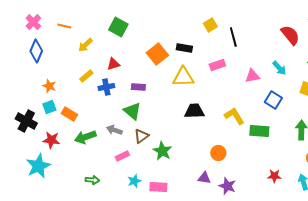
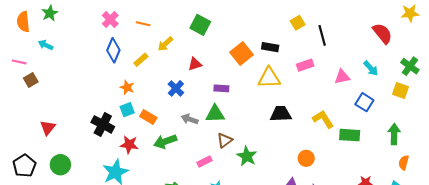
yellow rectangle: (86, 76) -> (141, 60), moved
blue cross: (106, 87) -> (176, 88), moved, turned -35
green triangle: (132, 111) -> (215, 114), turned -42
gray arrow: (114, 130) -> (190, 119), moved

